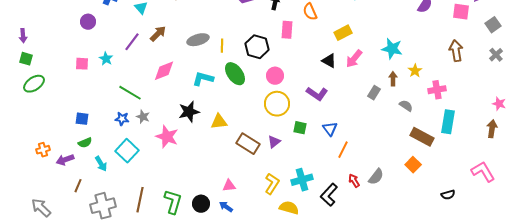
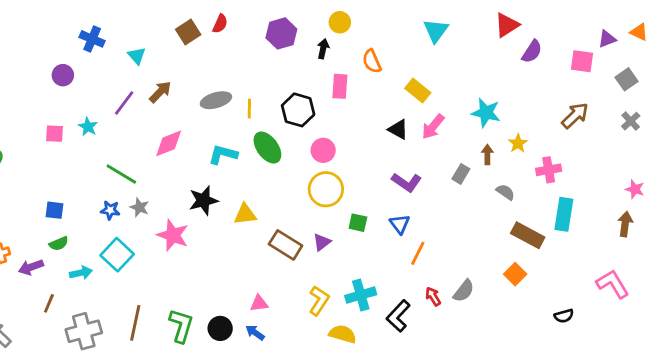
yellow rectangle: (343, 33) -> (418, 90), turned 66
brown arrow: (456, 51) -> (575, 116), turned 55
purple L-shape: (317, 94) -> (407, 182), moved
cyan arrow: (101, 164) -> (81, 273), turned -70

